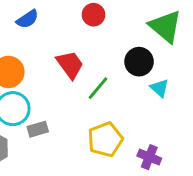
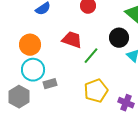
red trapezoid: (70, 65) -> (72, 40), turned -35

